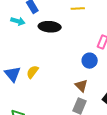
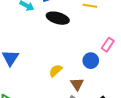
yellow semicircle: (32, 72) -> (56, 71), moved

